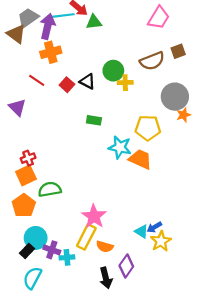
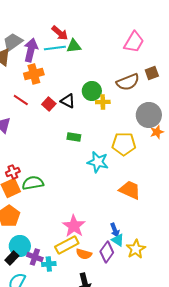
cyan line: (63, 16) -> (55, 48), moved
orange trapezoid: (140, 159) -> (130, 190), moved
green semicircle: (50, 189) -> (33, 183), moved
blue arrow: (154, 227) -> (115, 230), moved, turned -80
yellow rectangle: (86, 237) -> (67, 245), turned 35
purple diamond: (126, 266) -> (107, 252), moved

